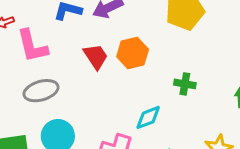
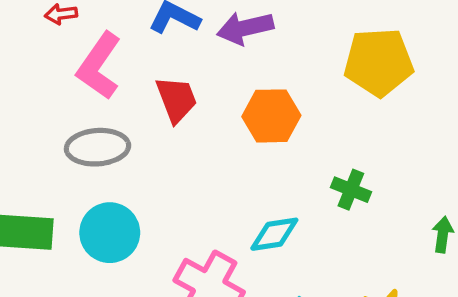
pink L-shape: (32, 46) -> (99, 66), turned 36
red trapezoid: (96, 56) -> (176, 99), moved

